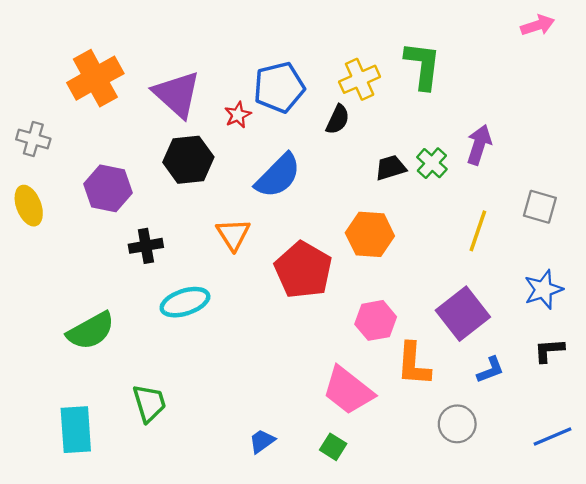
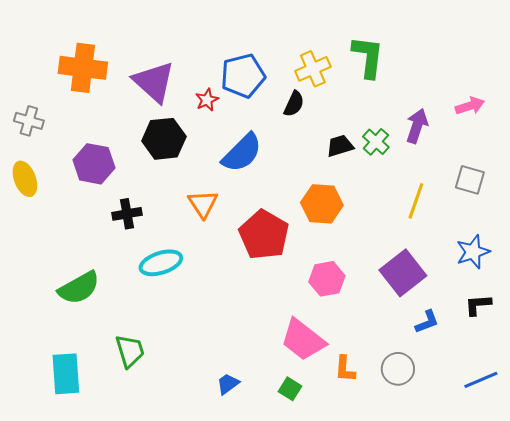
pink arrow: (538, 25) -> (470, 106), moved
orange cross: (95, 78) -> (83, 68), turned 36
orange L-shape: (414, 364) -> (345, 369), moved, size x0.7

